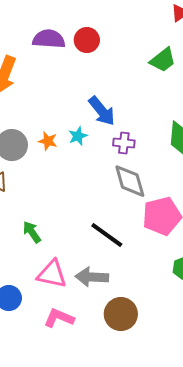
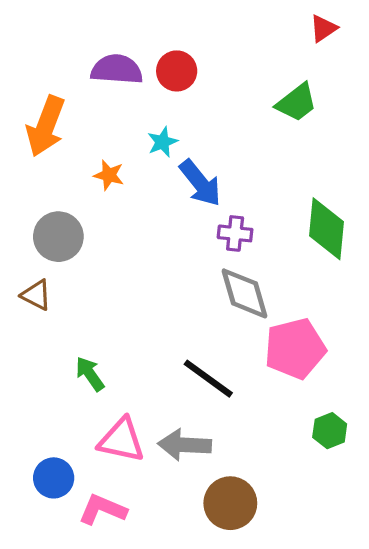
cyan star: (78, 136) -> (162, 142), moved
orange star: (48, 141) -> (109, 175), moved
pink L-shape: (59, 318) -> (103, 510), moved

